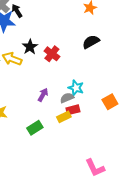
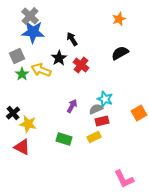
black arrow: (17, 11) -> (72, 39), moved
yellow rectangle: (64, 117) -> (94, 137), moved
green rectangle: (35, 128) -> (64, 139), turned 49

